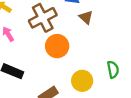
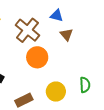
brown cross: (43, 18) -> (27, 30), turned -30

